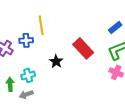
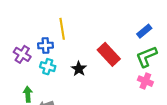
cyan cross: (28, 75) -> (48, 67), moved, turned 32

